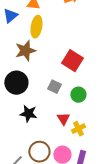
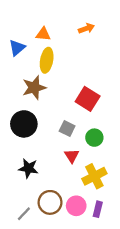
black star: (28, 114) -> (28, 168), moved
red triangle: (63, 119) -> (72, 156), moved
yellow cross: (78, 129) -> (94, 176), size x1.5

